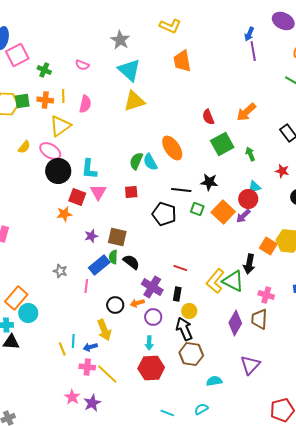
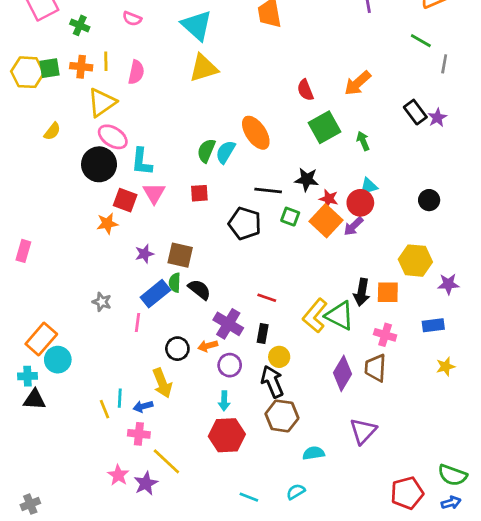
pink ellipse: (50, 151) -> (113, 137), moved
cyan semicircle: (150, 162) -> (226, 152), turned 60
red star: (282, 171) -> (329, 199), moved
orange square: (268, 246) -> (388, 292), moved, turned -30
yellow line: (107, 374) -> (166, 461), moved

